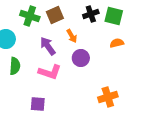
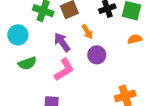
green semicircle: (15, 66) -> (27, 63), turned 66
pink L-shape: (50, 72) -> (64, 70), turned -50

